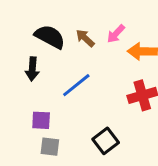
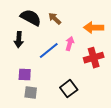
pink arrow: (116, 34) -> (70, 44), moved, turned 152

